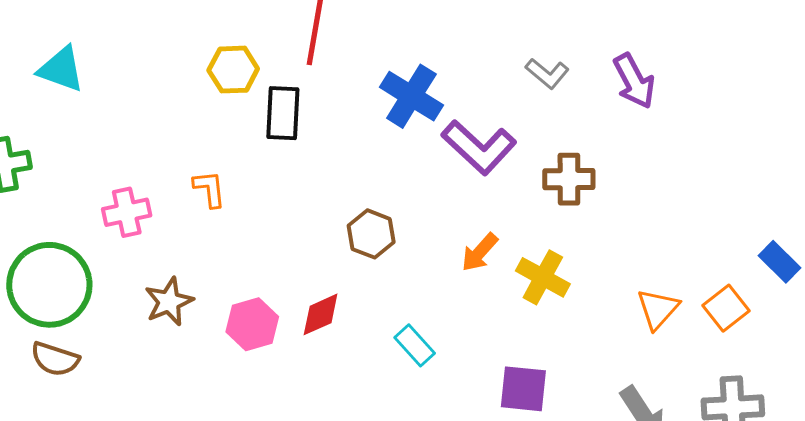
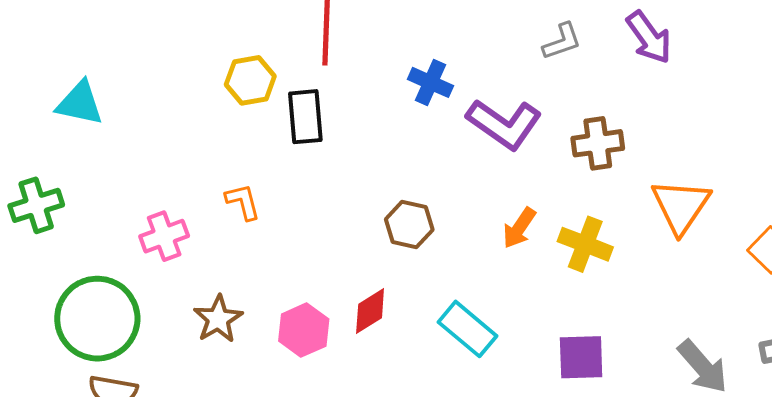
gray L-shape: (547, 73) -> (562, 41), turned -51
blue cross: (411, 96) -> (430, 82), size x0.7
orange triangle: (658, 309) -> (681, 206), moved, size x1.4
cyan rectangle: (415, 345) -> (467, 329), size x1.4

